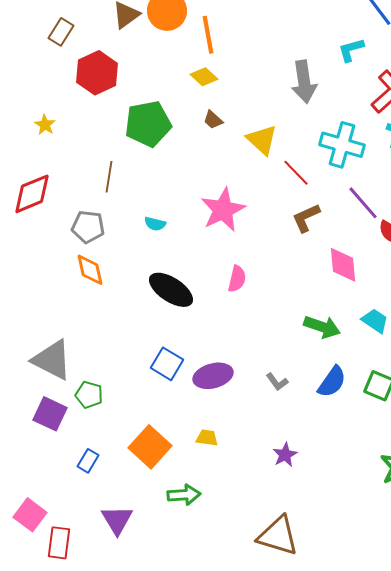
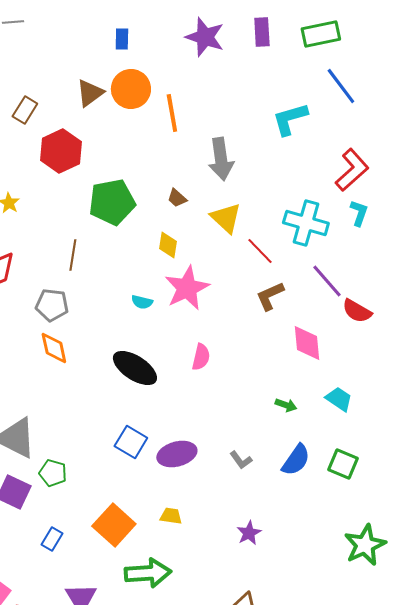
cyan L-shape: (351, 50) -> (290, 119), moved, size x1.4
yellow diamond: (204, 77) -> (168, 245), moved, turned 56
gray arrow: (304, 82) -> (221, 159), moved
cyan semicircle: (155, 224) -> (142, 302), moved
green arrow: (322, 327) -> (286, 405), size x0.6
green arrow: (184, 495) -> (148, 573), size x1.4

